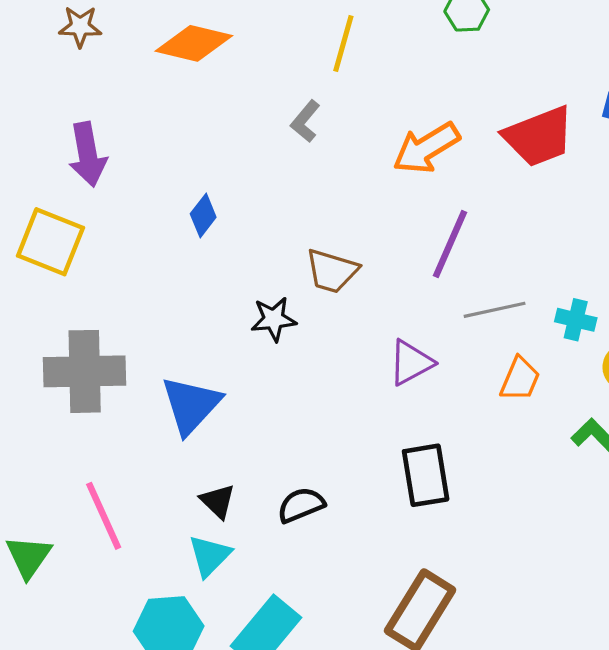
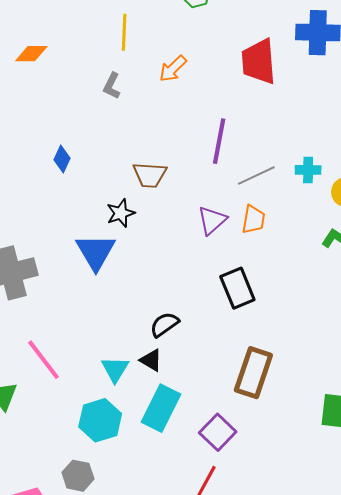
orange diamond: (194, 43) -> (31, 54), size x0.7
red trapezoid: (539, 136) -> (259, 62), turned 120
orange arrow: (426, 148) -> (173, 69), moved, size x0.7
orange trapezoid: (520, 379) -> (253, 220), moved
blue triangle: (191, 405) -> (96, 252), moved
black triangle: (218, 501) -> (151, 360), moved

